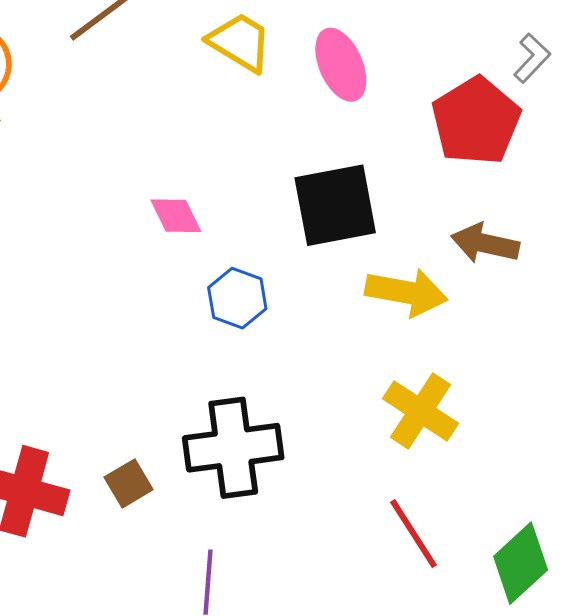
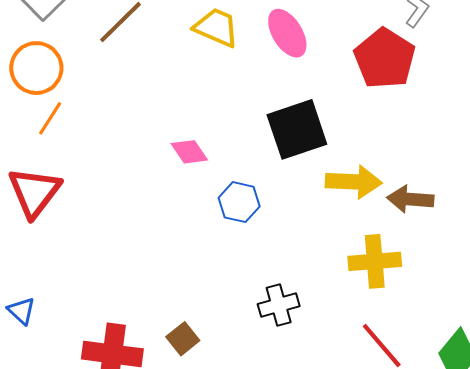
brown arrow: (485, 243) -> (410, 199), moved
yellow cross: (421, 411) -> (375, 261), turned -30
black cross: (233, 448) -> (279, 305), moved, size x0.6

